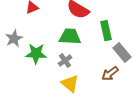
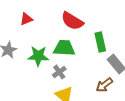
green star: (36, 54) -> (38, 56), moved

